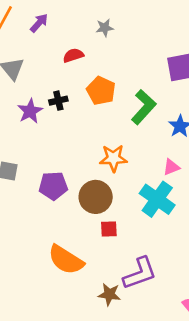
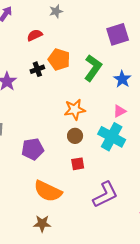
black cross: (58, 101) -> (37, 69), moved
purple pentagon: (53, 186) -> (33, 149), moved
brown circle: (96, 197) -> (75, 136), moved, size x0.6
brown star: (109, 294) -> (42, 224), moved

